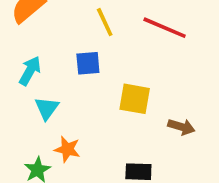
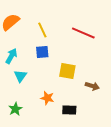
yellow line: (105, 22) -> (42, 30), moved
orange star: (67, 149) -> (47, 98), moved

